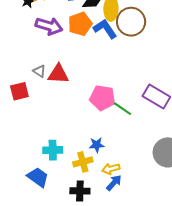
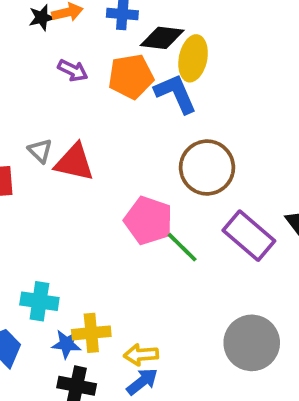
brown circle: (131, 22) -> (207, 168), moved
purple arrow: (49, 26) -> (73, 70), size x0.6
blue star: (97, 145) -> (67, 344), moved

